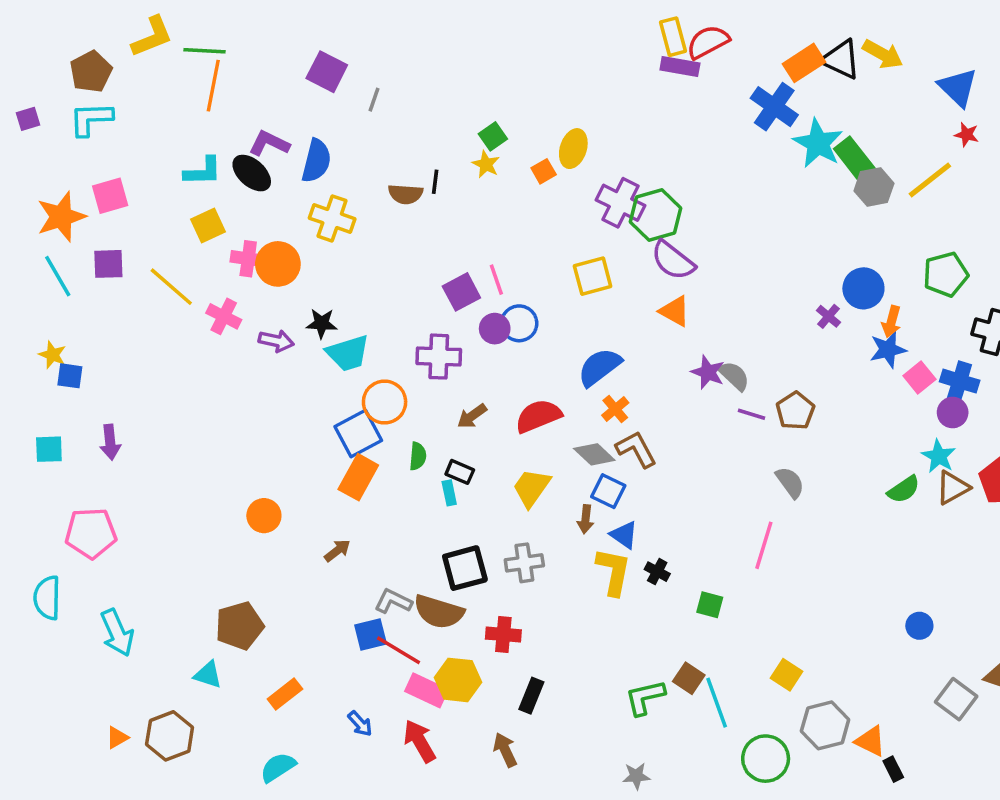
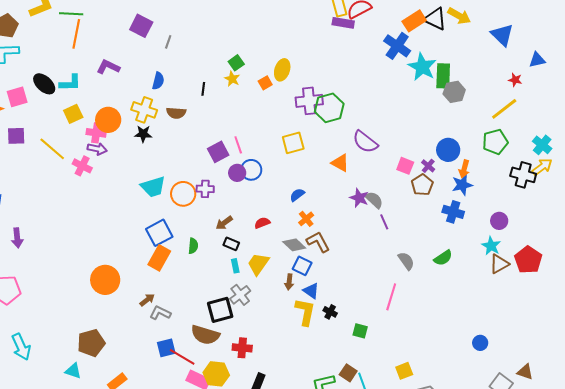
red star: (967, 135) -> (515, 80), moved
green rectangle: (855, 159) -> (443, 76), turned 40
blue semicircle: (316, 161) -> (158, 81), moved, size x0.7
black ellipse: (252, 173) -> (44, 84), moved
yellow line: (930, 180) -> (504, 109), moved
brown semicircle: (406, 194) -> (176, 113), moved
purple cross: (621, 203) -> (309, 101), turned -32
purple semicircle: (673, 260) -> (365, 142), moved
orange circle: (278, 264) -> (108, 120), moved
black star: (322, 323) -> (143, 134), moved
purple arrow: (276, 341) -> (97, 149), moved
purple cross: (439, 357) -> (205, 189), size x0.7
blue semicircle: (600, 367) -> (297, 195), size x0.6
pink square: (919, 378) -> (405, 166), moved, turned -30
blue cross: (960, 381) -> (453, 212), moved
orange circle: (385, 402) -> (183, 194), moved
brown pentagon: (795, 411) -> (422, 185), moved
purple line: (752, 414) -> (384, 222), turned 49
red semicircle: (538, 416) -> (262, 223), size x0.6
black rectangle: (460, 472) -> (231, 244), moved
green semicircle: (904, 489) -> (443, 258), moved
cyan rectangle: (449, 493) -> (235, 266), moved
orange circle: (264, 516) -> (105, 280), size x1.5
gray cross: (524, 563) -> (240, 295), moved, turned -30
gray L-shape: (393, 601) -> (160, 313), moved
yellow square: (787, 675) -> (404, 371), turned 36

